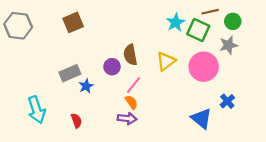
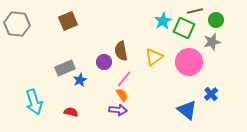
red semicircle: (76, 121) -> (71, 112), turned -56

